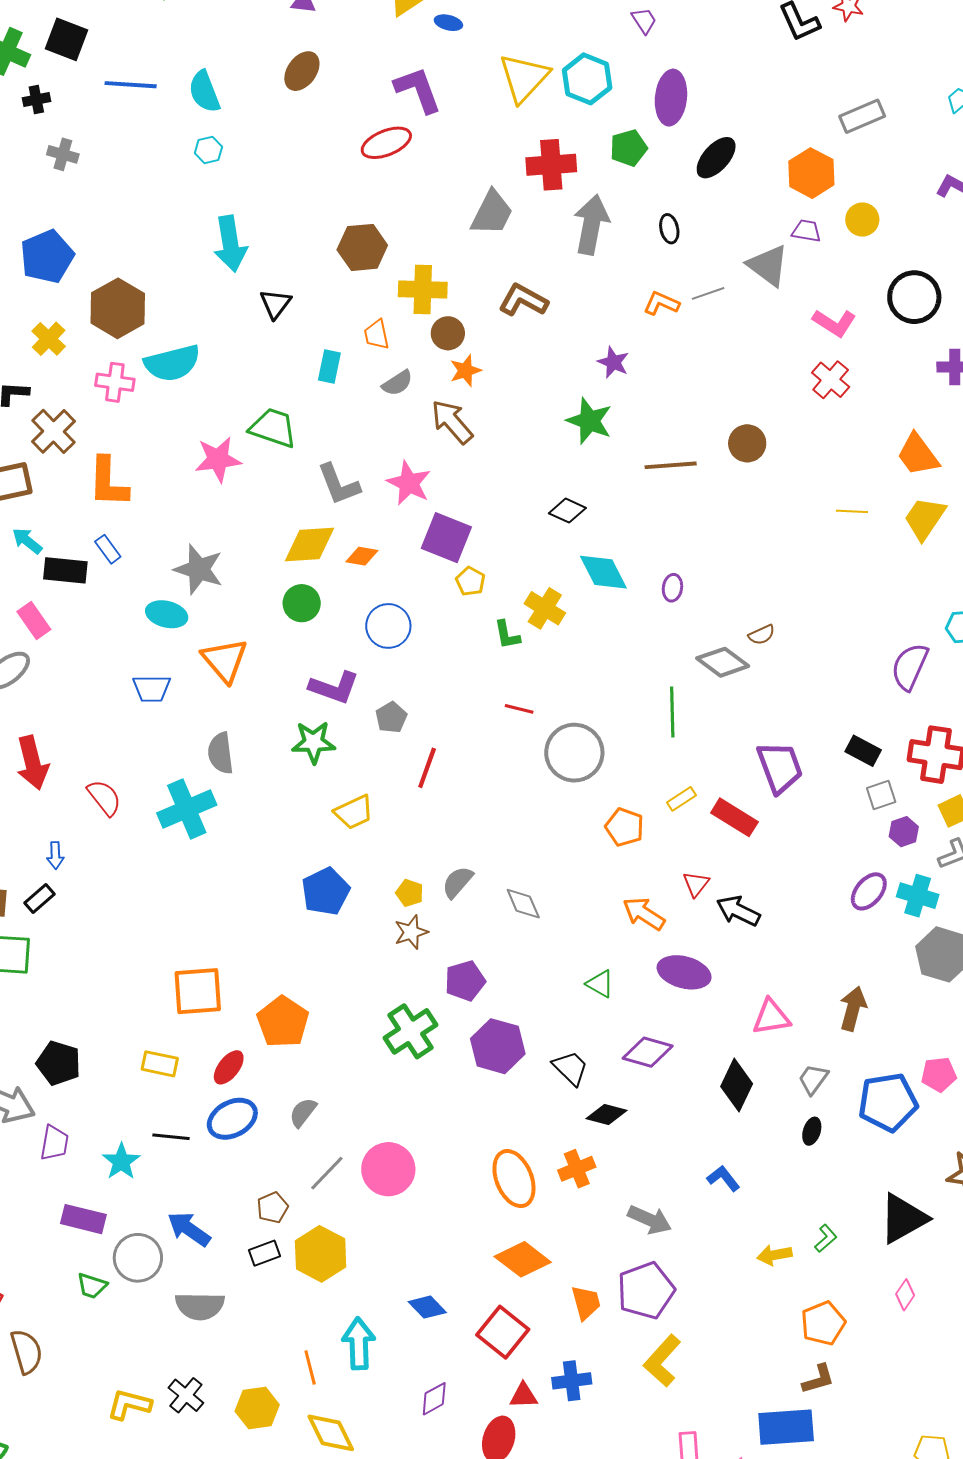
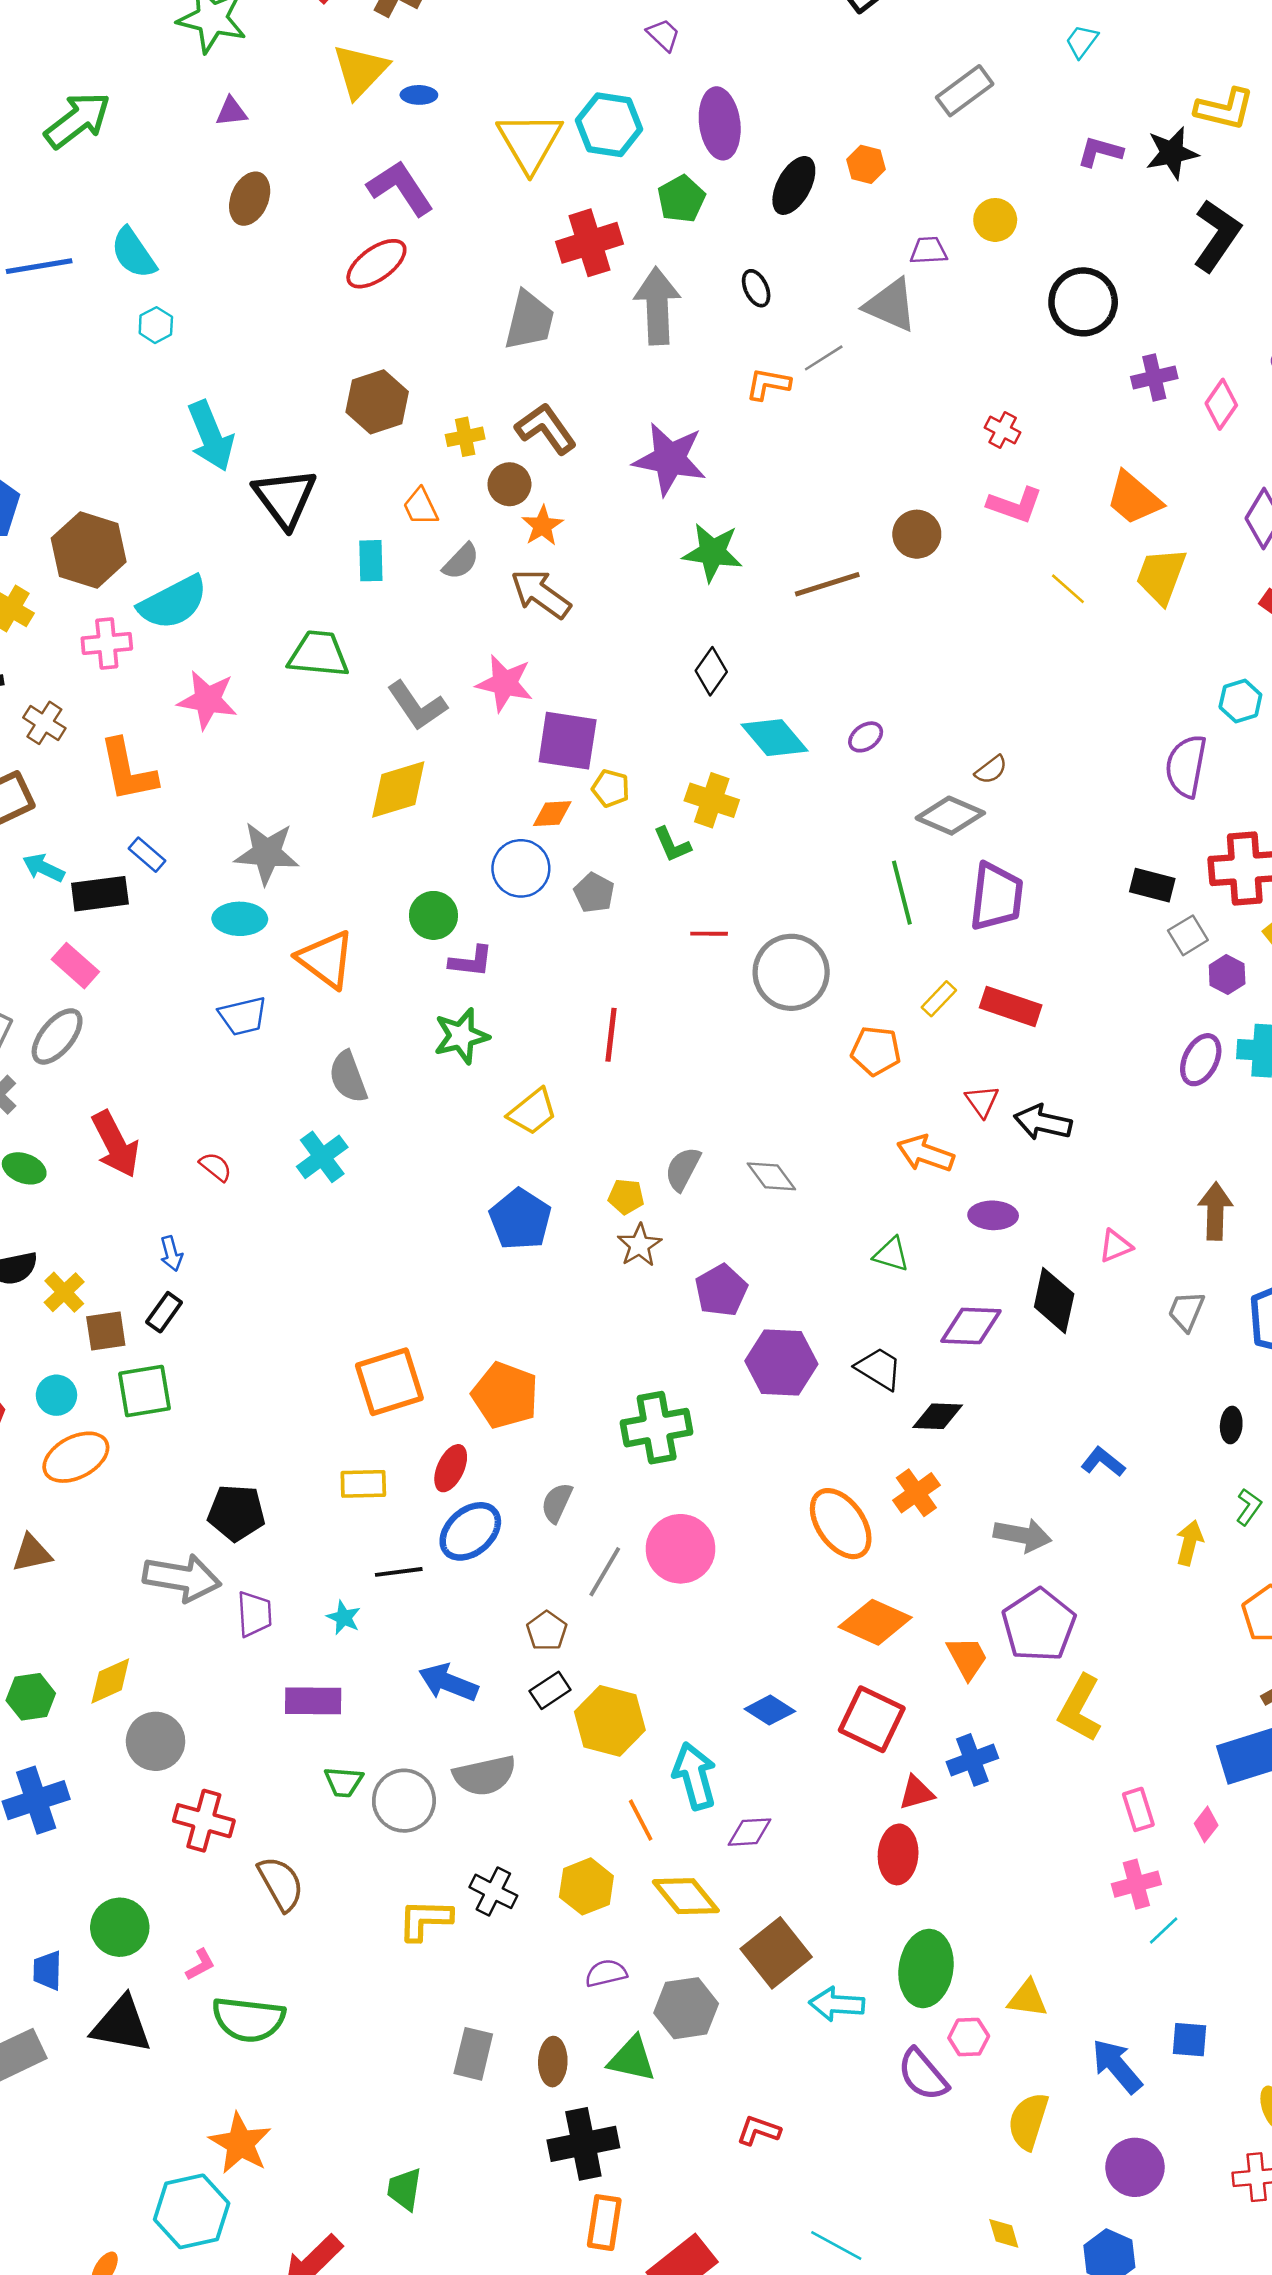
orange hexagon: (811, 173) -> (866, 164), moved, size x0.6
yellow cross: (423, 290) -> (465, 437), size x0.6
brown L-shape: (523, 300) -> (546, 429), moved, turned 39
black triangle: (275, 304) -> (285, 498), size x1.6
pink L-shape: (834, 323) -> (1015, 505), moved
purple star: (613, 362) -> (670, 459), moved, size x1.8
red cross: (831, 380) -> (1003, 430), size x0.7
brown cross: (53, 431) -> (44, 723), size x0.7
pink star: (218, 459) -> (207, 700), moved, turned 30
black diamond: (567, 511) -> (711, 671), turned -66
yellow line: (852, 511) -> (1068, 589), turned 52
orange diamond: (362, 556) -> (552, 814), moved
purple ellipse: (672, 588) -> (866, 737), turned 60
green circle: (302, 603) -> (433, 915), moved
purple L-shape: (334, 688) -> (471, 961), size x0.7
gray pentagon: (391, 717) -> (594, 893), moved
purple trapezoid: (780, 767) -> (996, 897), moved, turned 40
red semicircle: (104, 798) -> (216, 1167), size x0.7
cyan cross: (187, 809) -> (322, 1157), size x0.7
purple ellipse: (684, 972) -> (993, 1215), size x0.7
pink triangle: (771, 1017) -> (1115, 1246), size x0.7
green cross: (411, 1031) -> (657, 1428), moved, turned 36
black diamond: (737, 1085) -> (1054, 1300), moved
black ellipse: (812, 1131) -> (1231, 1425), moved
cyan star: (121, 1161) -> (344, 1618), size x0.7
yellow hexagon: (321, 1254) -> (610, 1721), moved
yellow arrow: (774, 1255) -> (1189, 1543), turned 128
gray circle: (138, 1258) -> (404, 1801), moved
purple diamond: (434, 1399) -> (750, 1832), moved, turned 39

